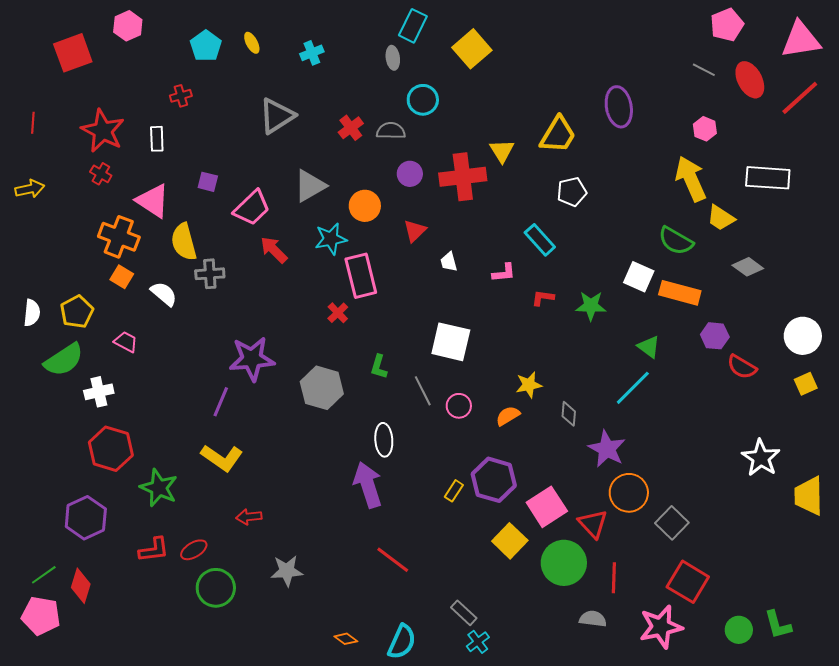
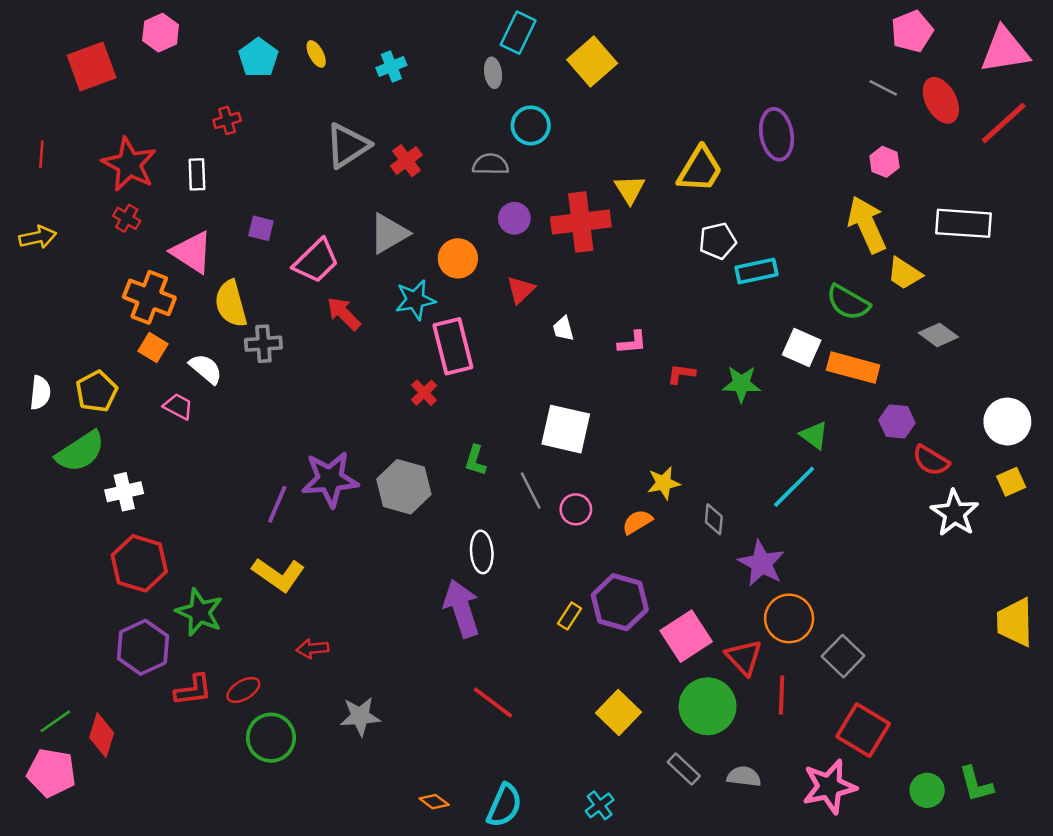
red cross: (351, 128) -> (406, 161), moved
cyan rectangle: (540, 240) -> (756, 271), moved, turned -60
pink trapezoid: (126, 342) -> (178, 406), moved
purple star: (252, 359) -> (330, 479), moved
white star: (761, 458) -> (955, 513), moved
purple hexagon: (86, 518) -> (143, 647), moved
yellow square: (510, 541) -> (618, 713), moved
red line: (614, 578) -> (782, 695), moved
gray rectangle: (464, 613) -> (684, 769), moved

